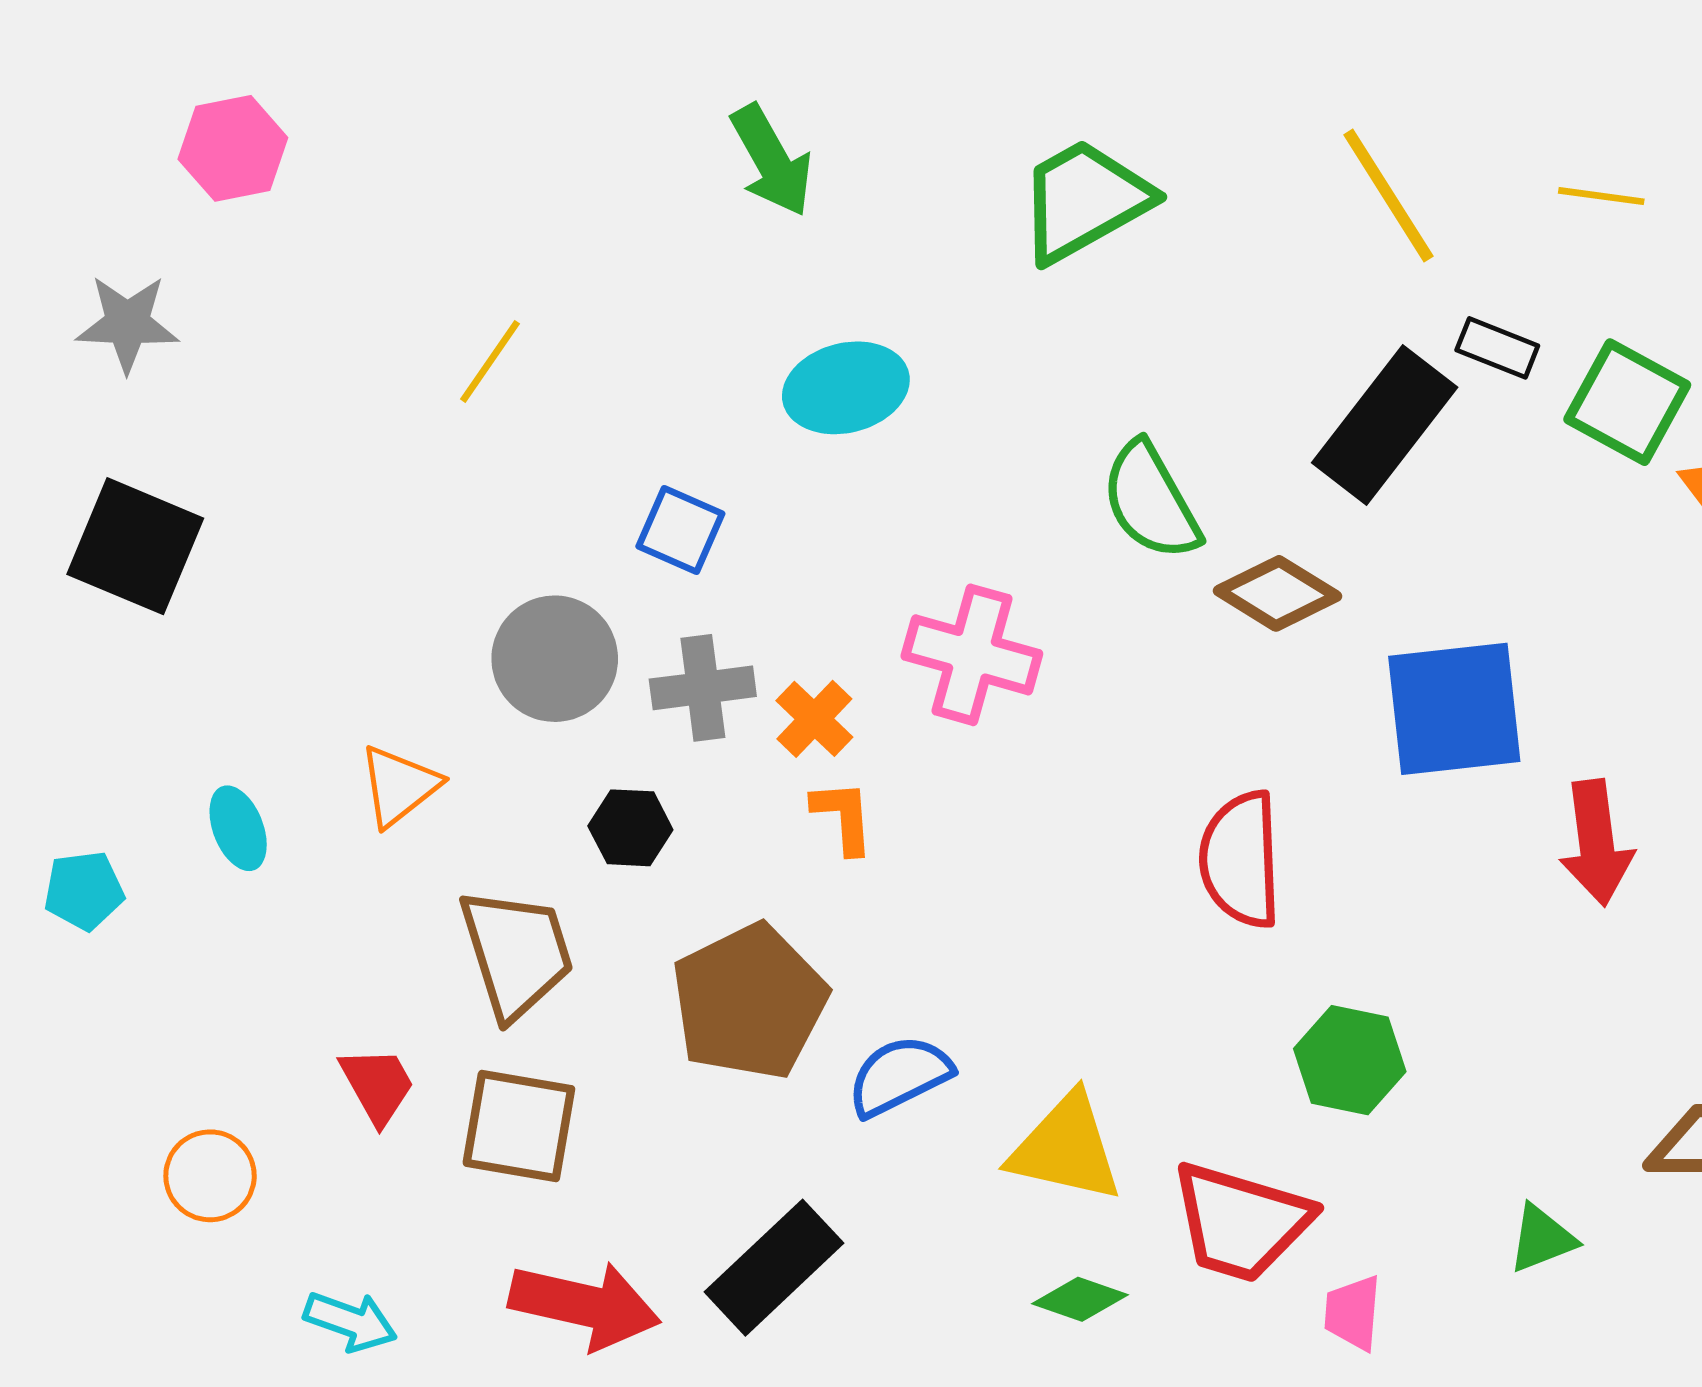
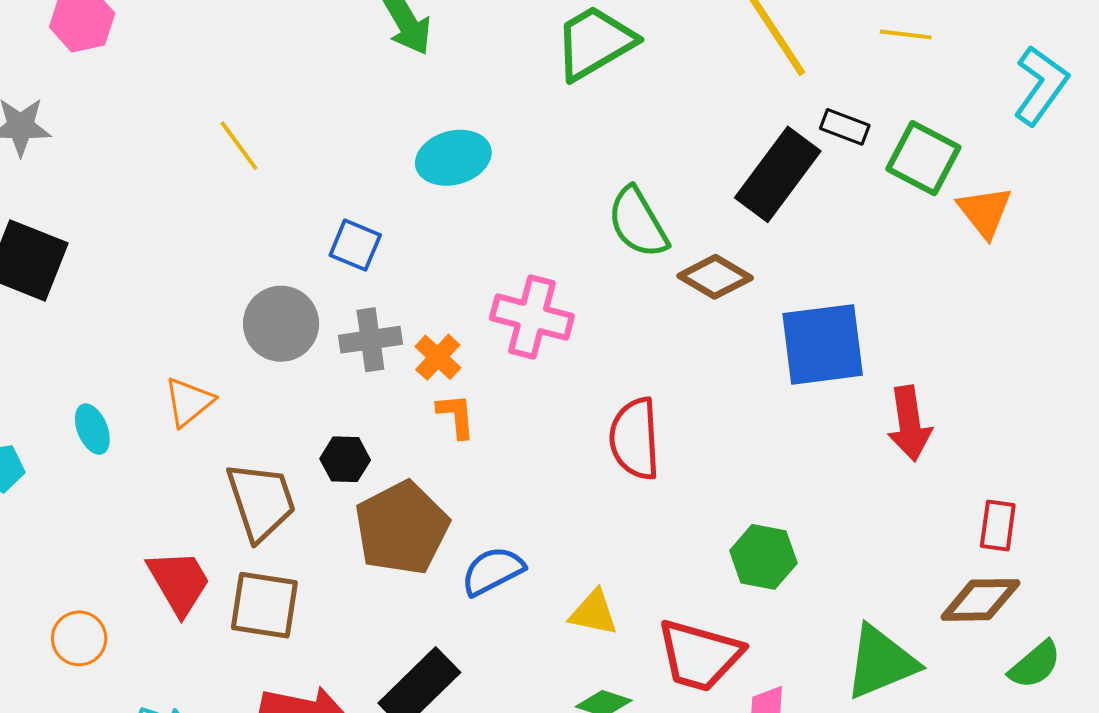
yellow line: (490, 361) -> (239, 146), turned -70
black hexagon: (630, 828) -> (345, 459), moved
red semicircle: (1241, 860) -> (635, 439), moved
red trapezoid: (377, 1085) -> (179, 582), size x1.4
yellow triangle: (1066, 1148) -> (594, 613), size x0.7
green triangle: (1542, 1239) -> (881, 662), size x1.8

